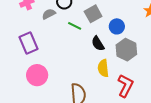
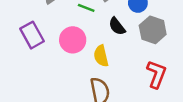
yellow semicircle: (103, 68) -> (101, 56), moved
pink circle: (37, 75) -> (73, 40), moved

